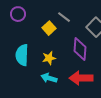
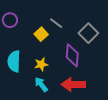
cyan arrow: (49, 78) -> (41, 84), turned 35

